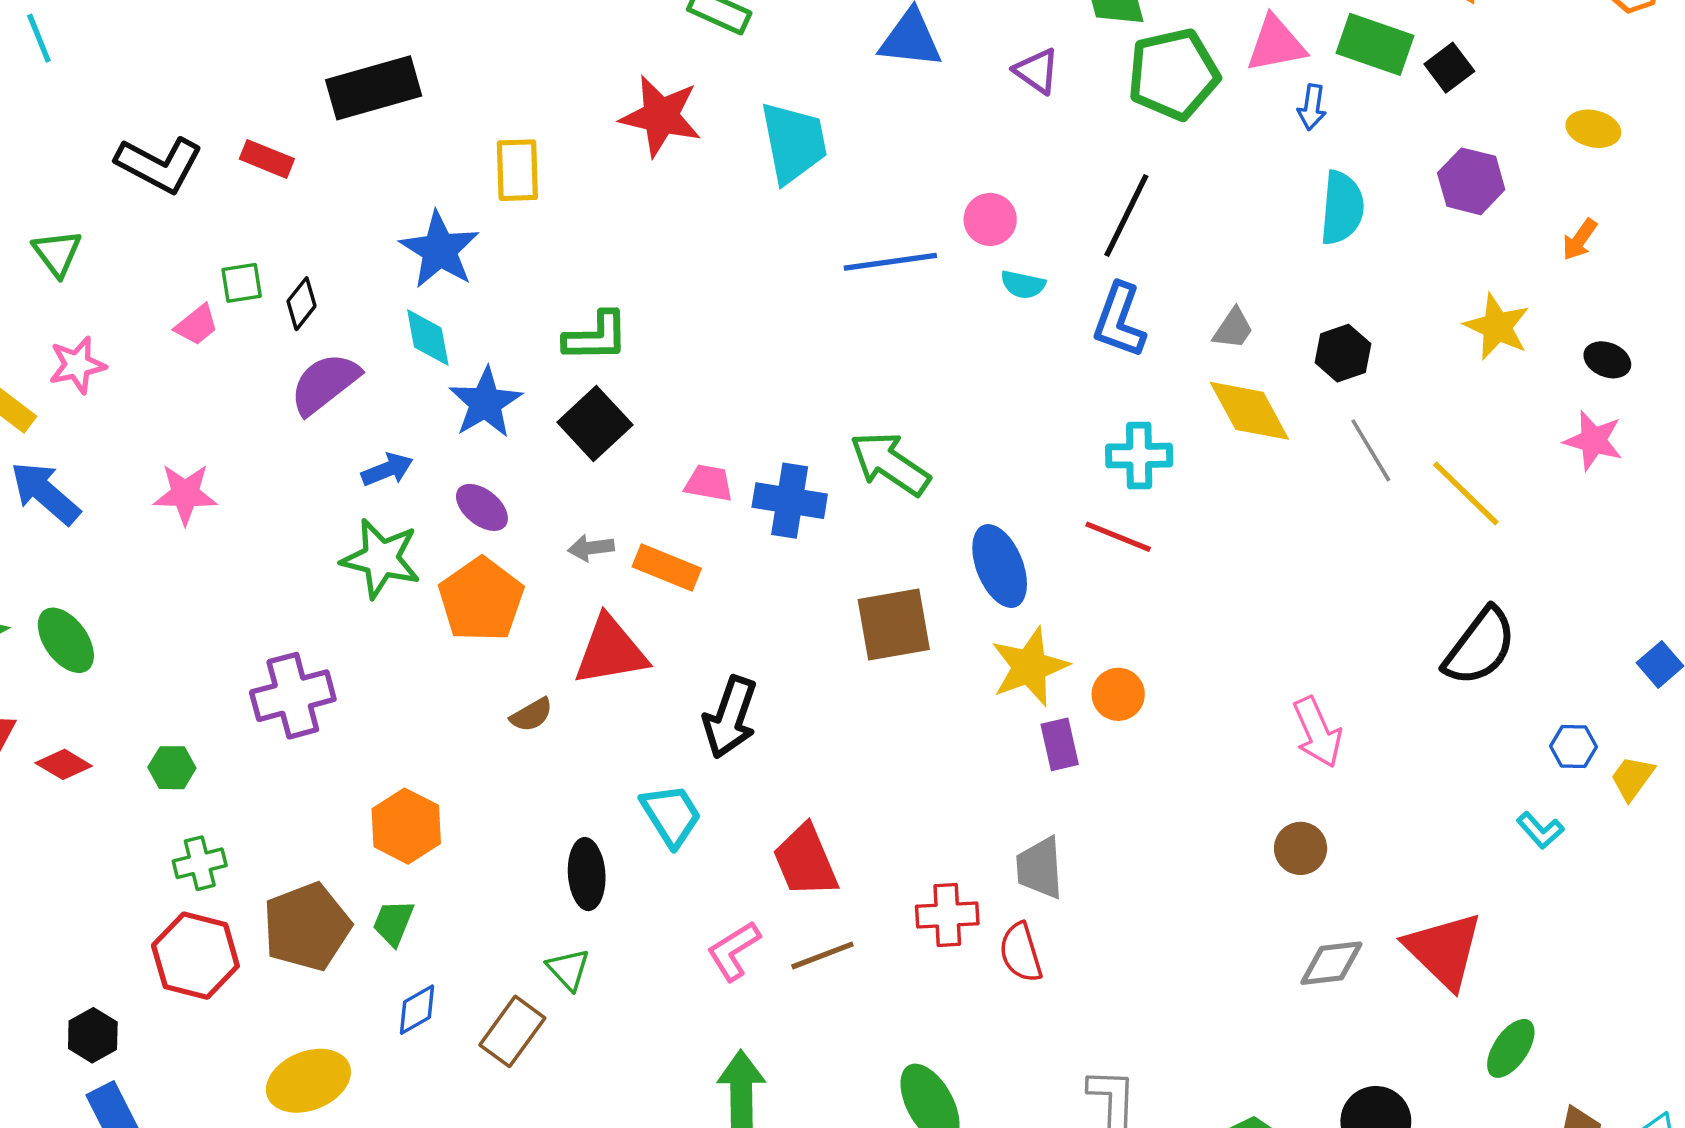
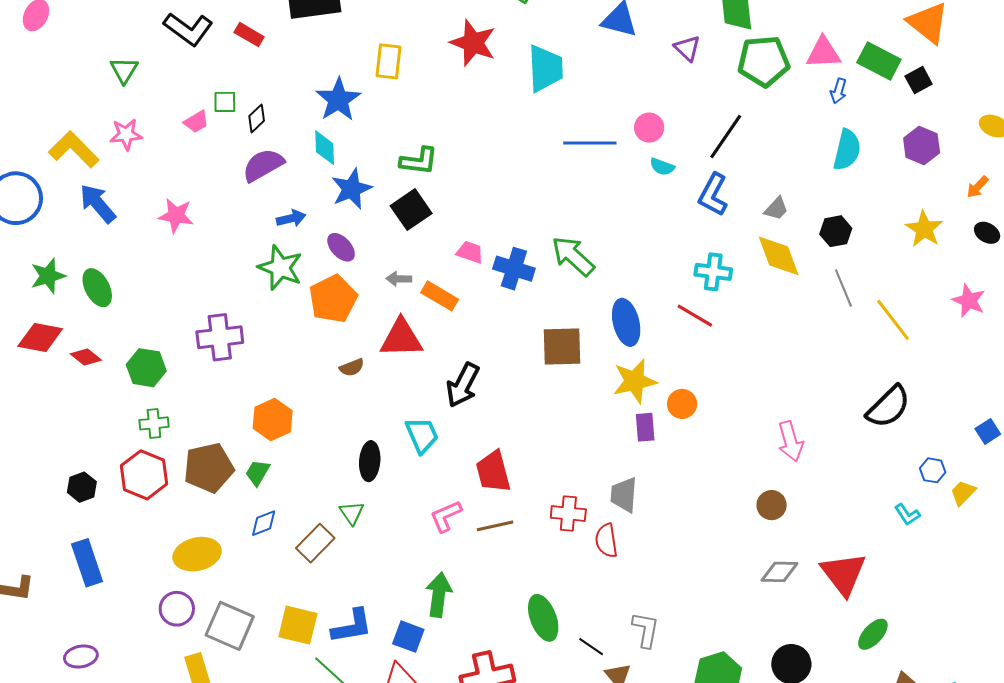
black ellipse: (1607, 360) -> (987, 233), moved
green hexagon: (172, 768) -> (146, 368), size x1.5
black hexagon: (93, 1035) -> (82, 487), moved

